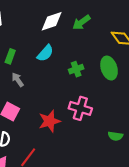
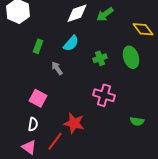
gray arrow: (18, 80) -> (57, 68), moved
red star: (49, 121) -> (74, 123), moved, turned 30

